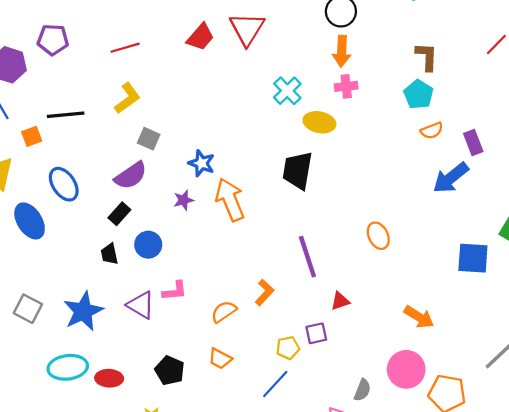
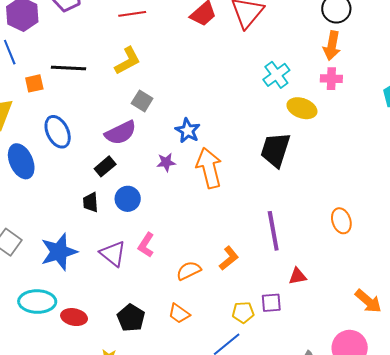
pink L-shape: (175, 291) -> (146, 245), turned 120

